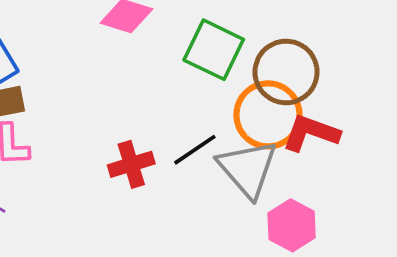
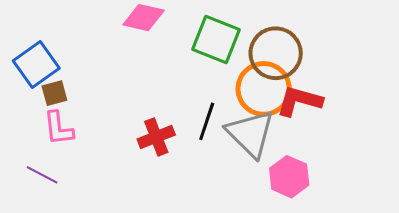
black line: (195, 150) -> (207, 121), turned -33

